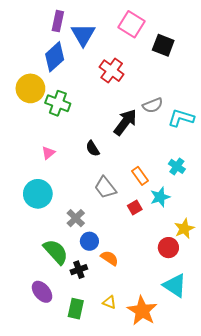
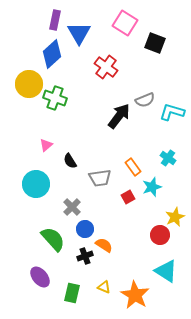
black semicircle: (93, 149) -> (70, 161), moved
gray trapezoid: (105, 187) -> (100, 178), turned -60
black cross: (79, 270) -> (85, 256), moved

